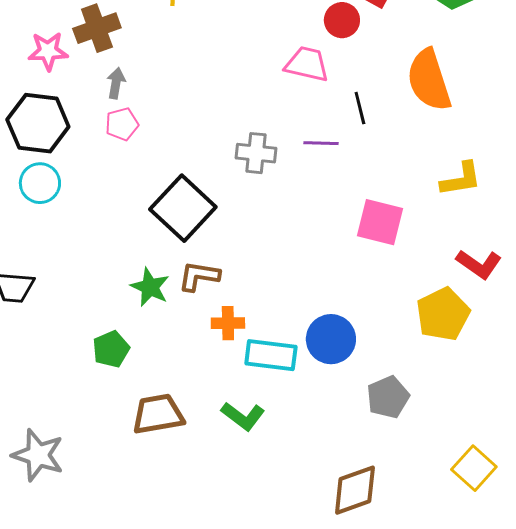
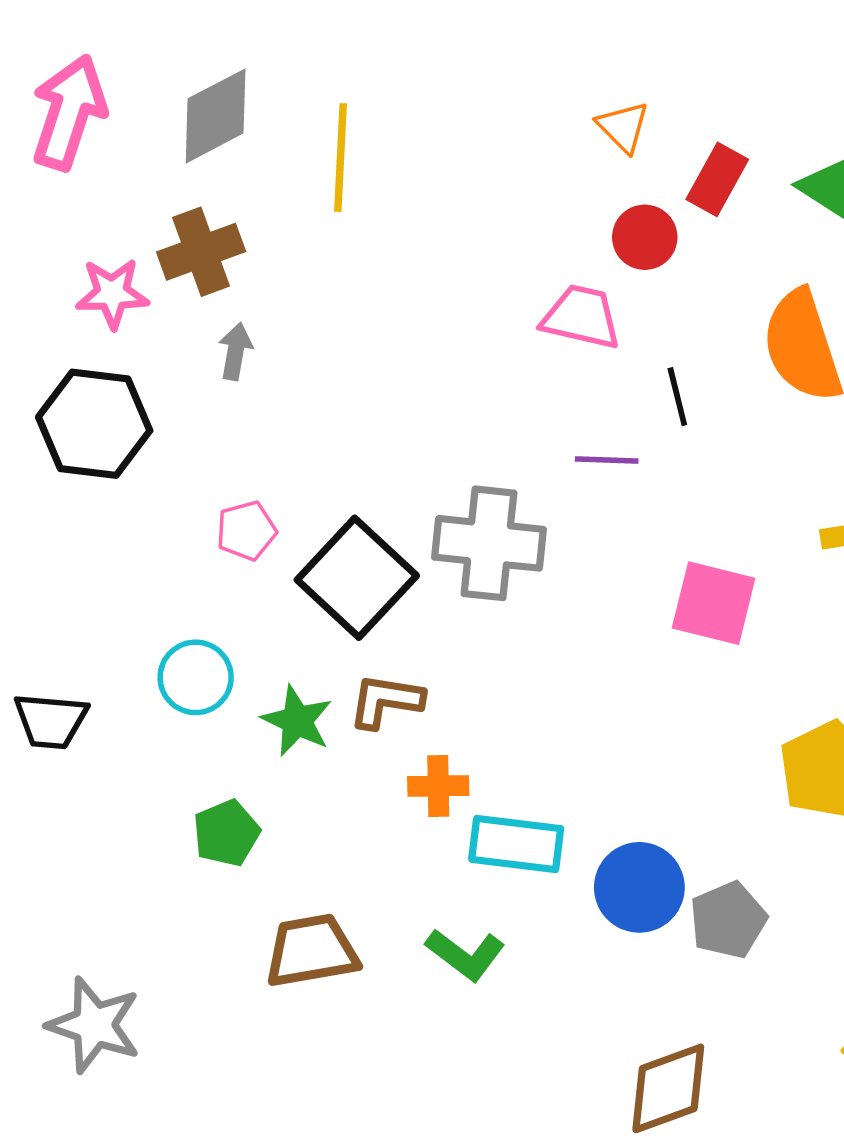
pink pentagon: (122, 124) -> (246, 531), moved
gray cross: (256, 153) -> (489, 543), moved, size x1.5
cyan circle: (40, 183) -> (196, 677), moved
blue circle: (331, 339) -> (639, 887), moved

